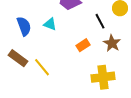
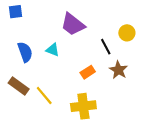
yellow cross: (103, 77) -> (83, 106), moved

